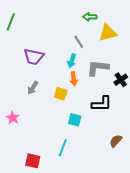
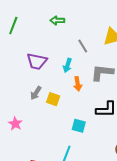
green arrow: (90, 17) -> (57, 20), moved
cyan arrow: (72, 61) -> (67, 65), moved
yellow square: (61, 94) -> (53, 99), moved

